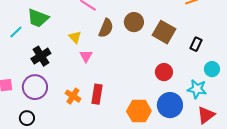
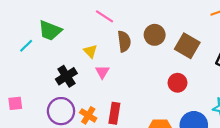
brown semicircle: (106, 28) -> (124, 41), turned -30
black cross: (41, 56) -> (66, 76), moved
red circle: (164, 72) -> (177, 83), moved
purple circle: (35, 87) -> (61, 111), moved

